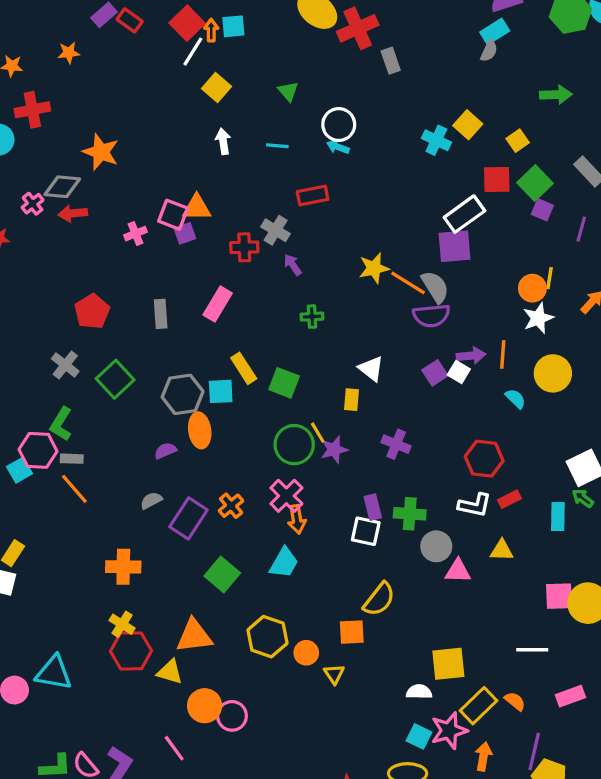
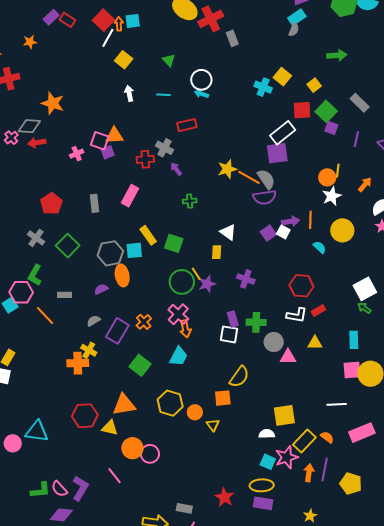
gray rectangle: (72, 459) -> (64, 295), moved
cyan rectangle: (558, 517) -> (354, 340), moved
yellow cross: (122, 624) -> (89, 350), moved
pink rectangle: (570, 696) -> (362, 433), size x1.4
purple line: (534, 752) -> (325, 469), moved

